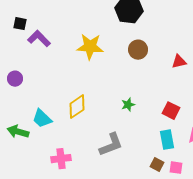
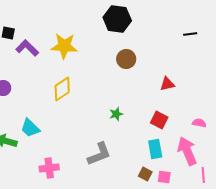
yellow star: (90, 47) -> (64, 46), moved
red triangle: (179, 62) -> (167, 84), moved
yellow diamond: (77, 107) -> (62, 89), moved

